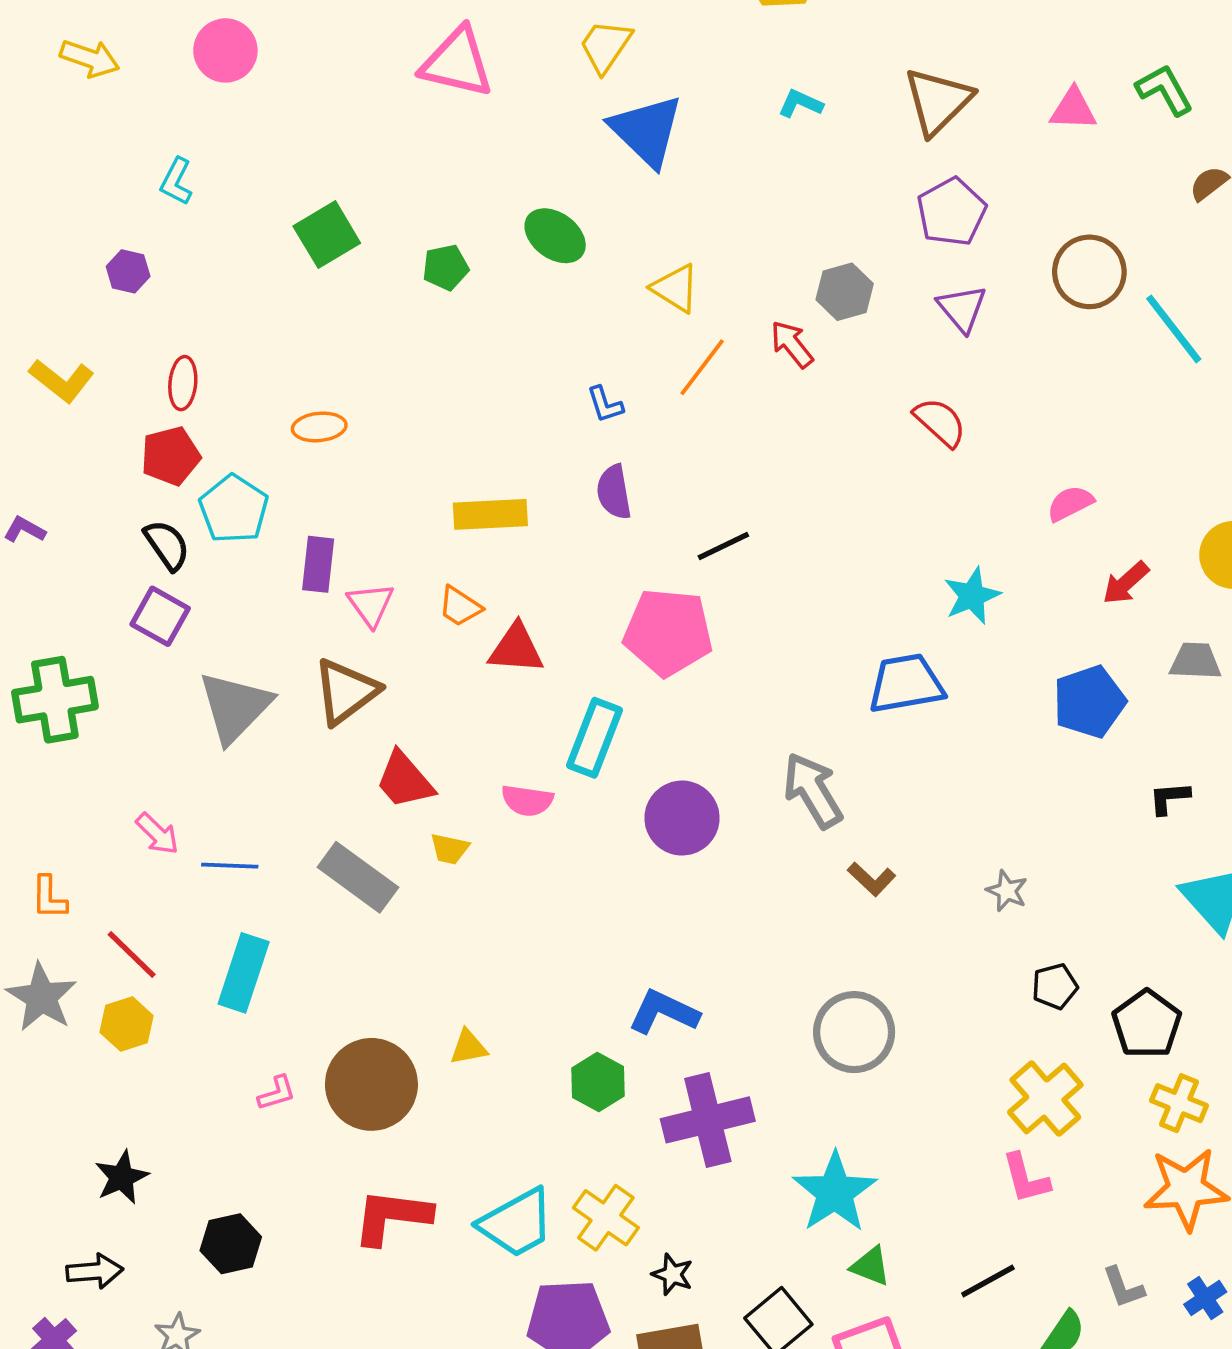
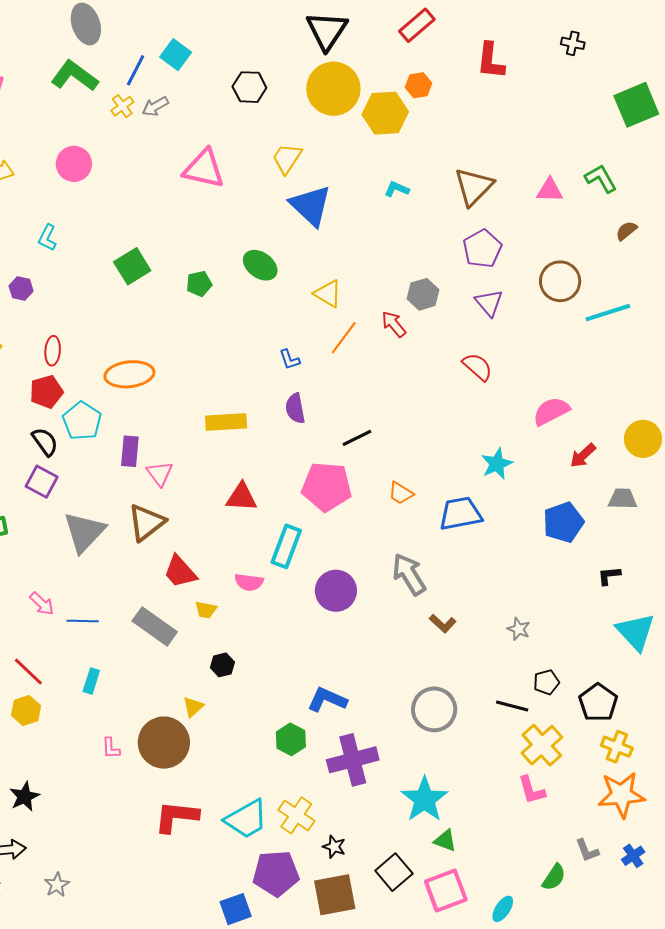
cyan line: (1174, 329) -> (608, 313), turned -69
orange ellipse: (319, 427) -> (129, 374), size x1.6
pink semicircle: (1070, 503) -> (551, 411), size x1.4
orange trapezoid: (460, 606) -> (401, 493), moved
cyan rectangle: (244, 973) -> (91, 681), size x0.6
yellow triangle: (469, 1047) -> (193, 707), moved, turned -30
pink L-shape: (277, 1093) -> (111, 748), turned 105
black hexagon: (231, 1244) -> (222, 665), moved, size x0.7
black line: (988, 1281) -> (512, 706), moved, turned 44

